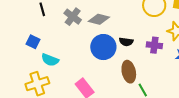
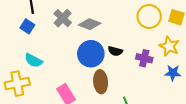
blue square: (33, 42) -> (27, 26), moved
brown ellipse: (129, 72) -> (101, 82), moved

